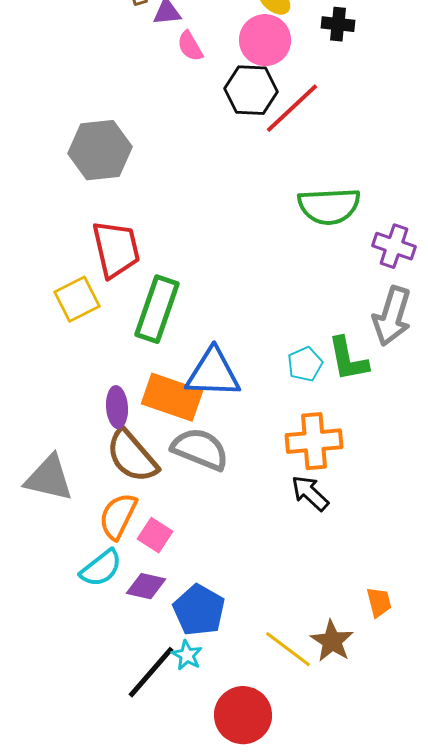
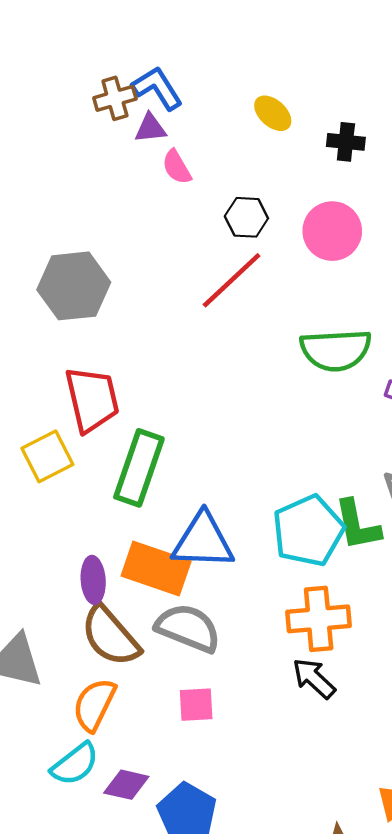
pink circle: (265, 40) -> (332, 231), moved
black hexagon: (251, 90) -> (246, 217), size x0.7
red line: (292, 108) -> (232, 280), moved
cyan pentagon: (305, 364) -> (308, 531), size x1.8
pink square: (155, 535) -> (196, 705), moved, turned -36

